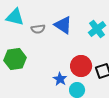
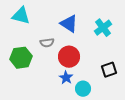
gray semicircle: (38, 29) -> (47, 43), moved
red circle: (81, 66) -> (69, 57), moved

